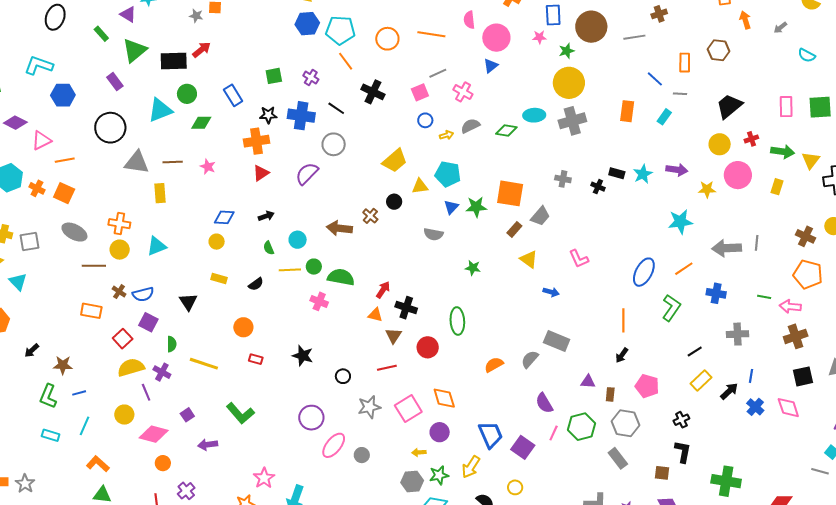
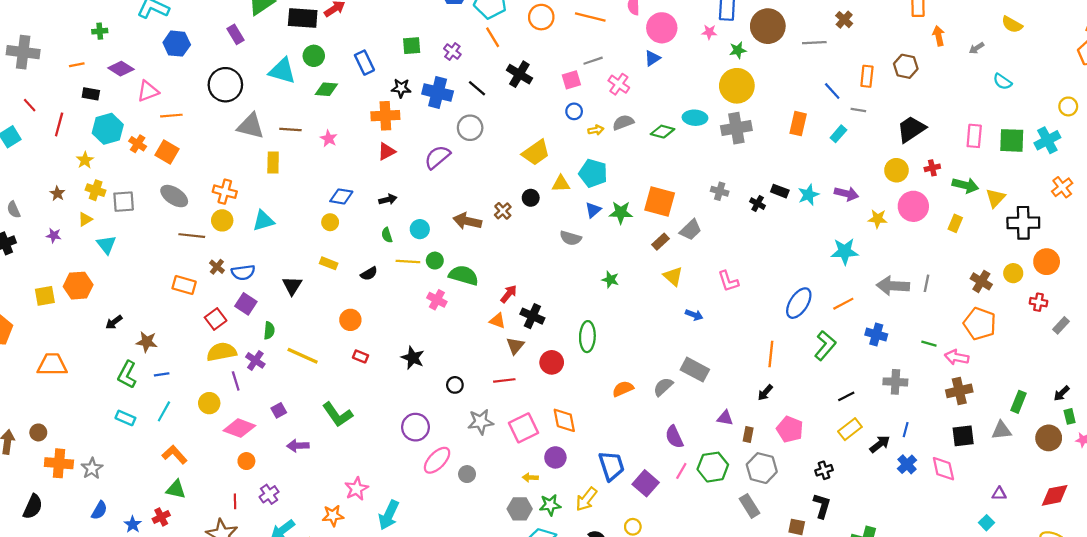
brown cross: (659, 14) -> (844, 20), turned -35
cyan triangle: (160, 110) -> (282, 71), turned 32

